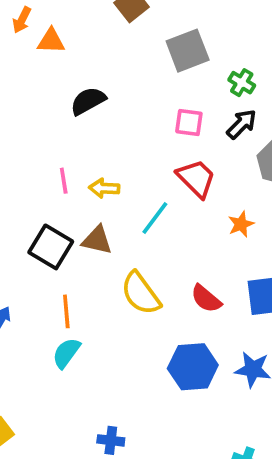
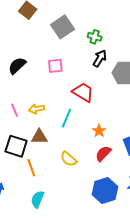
pink square: (189, 123) -> (55, 66), moved
orange star: (241, 224) -> (99, 131), moved
yellow semicircle: (141, 293) -> (69, 159), size x0.7
red semicircle: (206, 299) -> (103, 154), turned 108
orange line: (66, 311) -> (31, 168), moved

